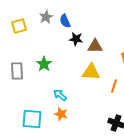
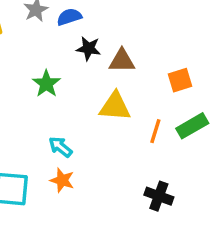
blue semicircle: (65, 21) -> (69, 17), turned 96
green star: (44, 64) -> (46, 84), moved

